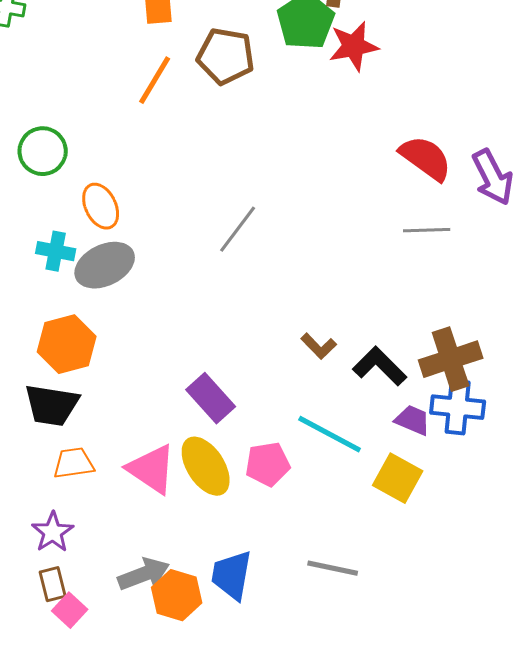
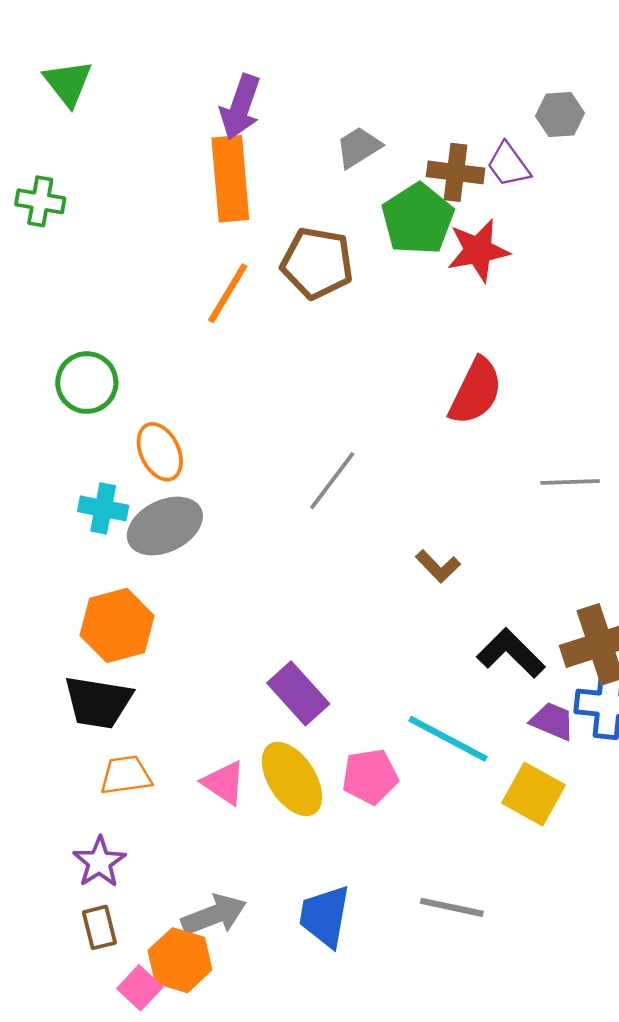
red semicircle: (426, 158) -> (476, 391), moved, turned 80
brown L-shape: (319, 346) -> (438, 566), moved
pink triangle: (152, 469) -> (224, 783), size x0.7
orange hexagon: (177, 595) -> (180, 960), moved
pink square: (70, 610) -> (140, 988), moved

